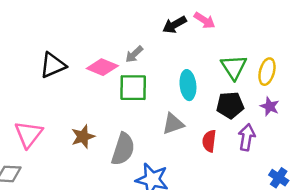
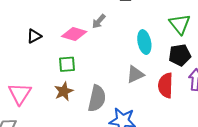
black triangle: (53, 65) -> (34, 36), size x0.7
green square: (133, 88) -> (67, 64), moved, size x0.7
red semicircle: (209, 141) -> (166, 85), size x1.4

